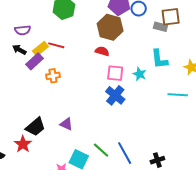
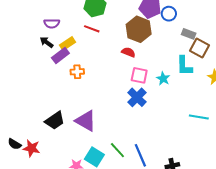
brown square: (171, 17) -> (200, 48), moved, turned 30
red line: (56, 45) -> (92, 29), moved
cyan line: (178, 95) -> (199, 117), moved
purple triangle: (66, 124) -> (86, 121), size x1.6
red star: (23, 144) -> (31, 148), moved, turned -30

